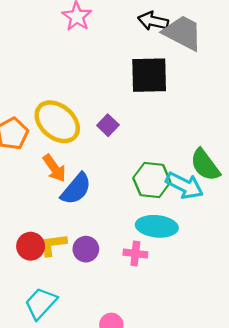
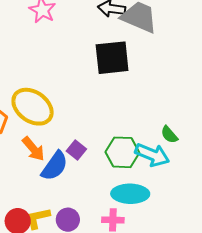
purple square: (108, 125) -> (76, 150), moved
green semicircle: (205, 165) -> (169, 135), size x0.6

